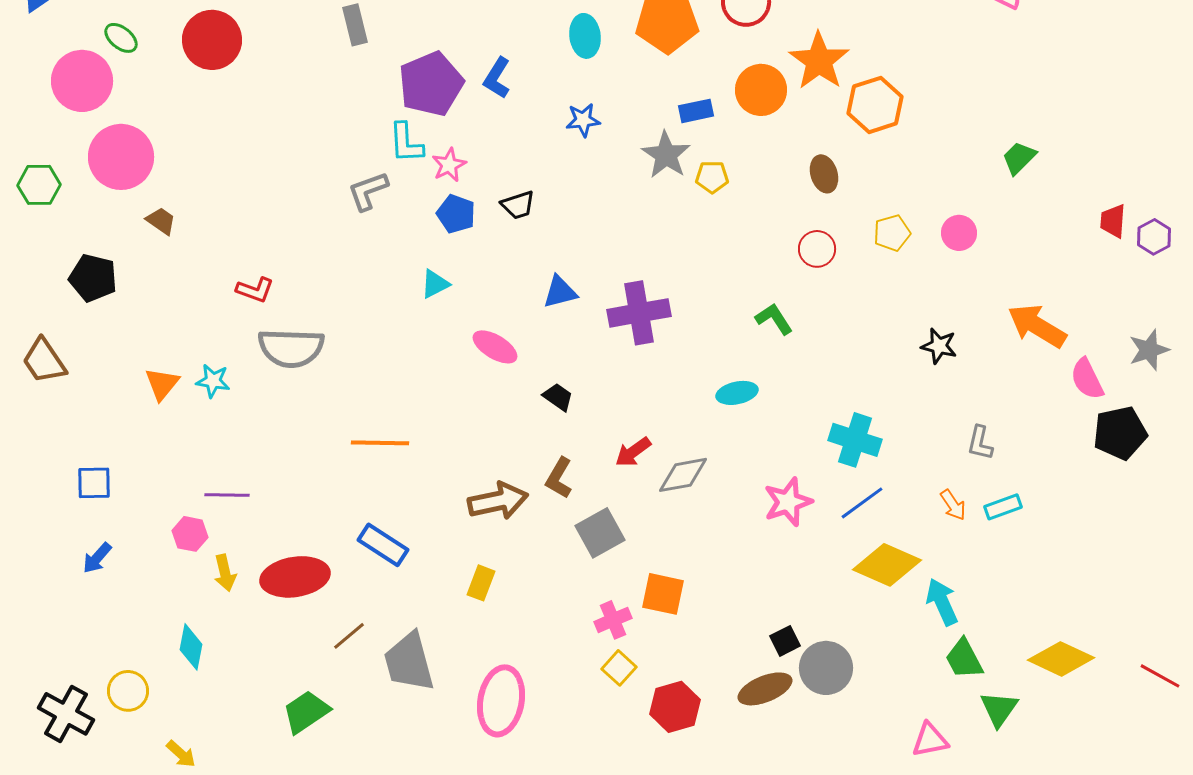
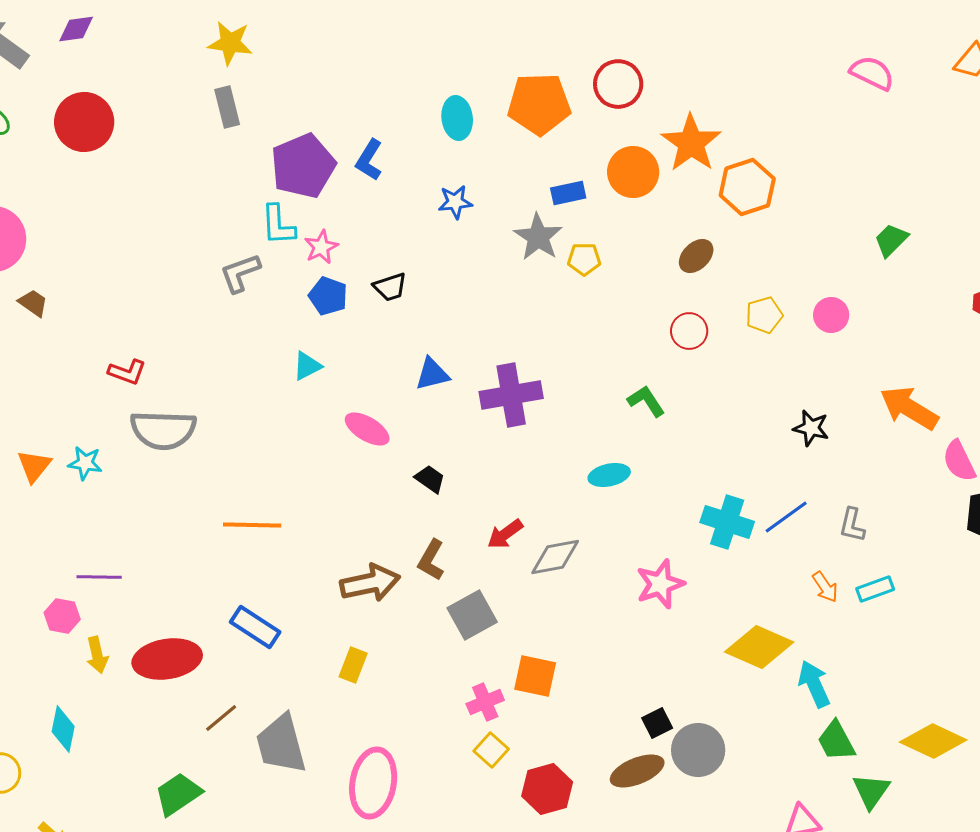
brown ellipse: (824, 174) -> (696, 256), turned 63
blue line: (862, 503) -> (786, 517), moved

